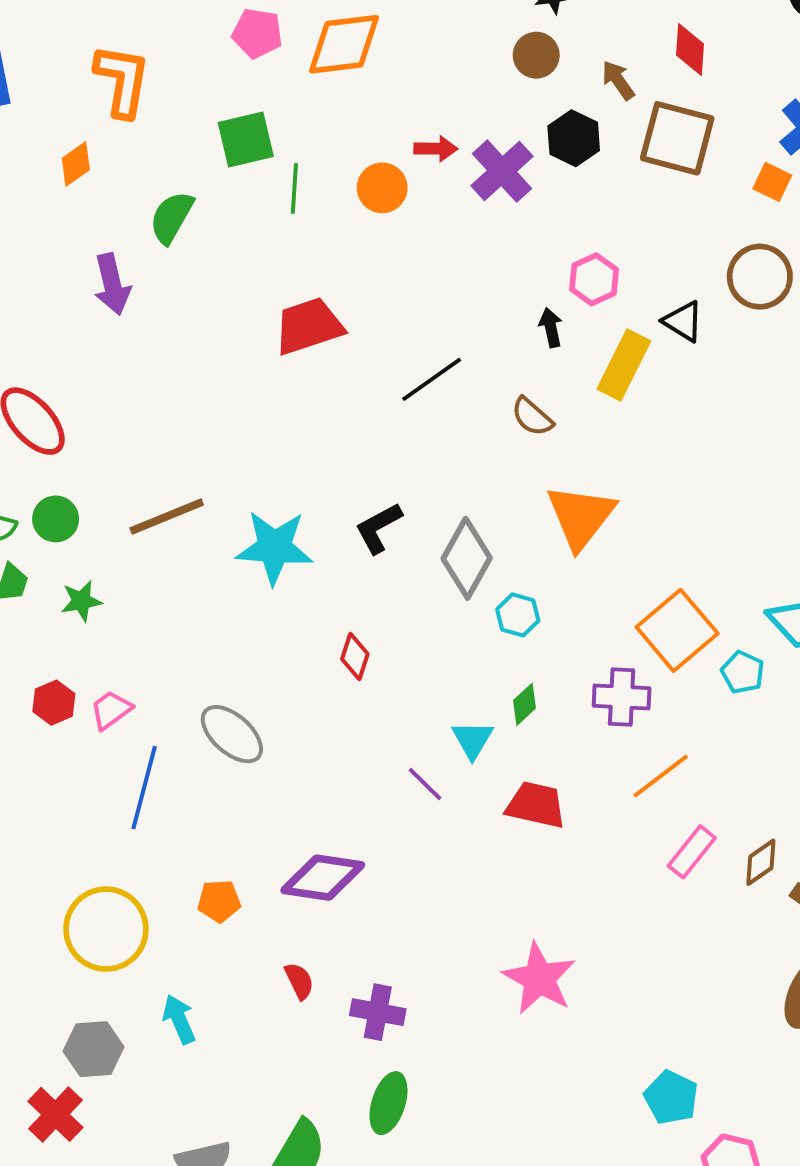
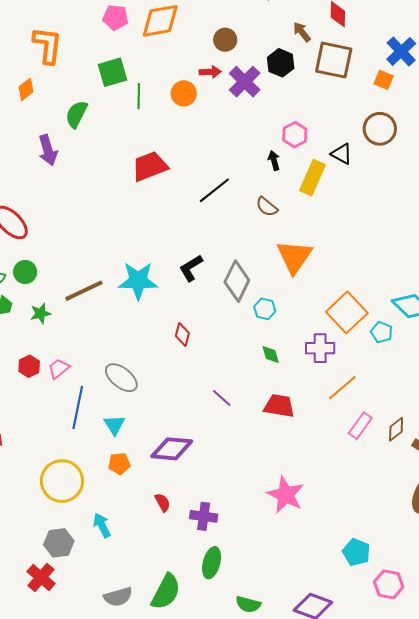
brown circle: (536, 55) -> (225, 40), moved
brown line: (167, 516) -> (84, 291), moved
green diamond: (524, 704) -> (271, 354), turned -60
cyan triangle: (472, 739) -> (114, 425), moved

